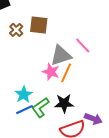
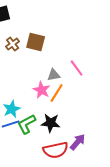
gray triangle: (61, 55) -> (54, 75), size x0.6
purple arrow: (93, 119) -> (78, 142), turned -78

